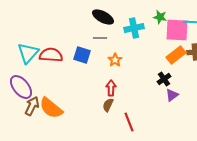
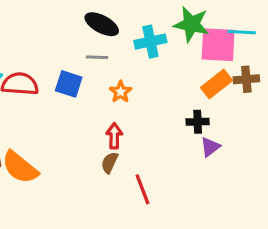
green star: (160, 17) -> (191, 24), size x1.6
black cross: (164, 79) -> (198, 122), turned 32

